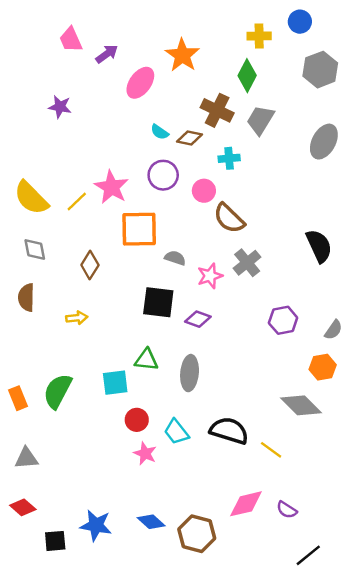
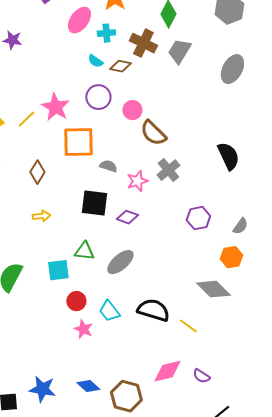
cyan cross: (229, 158) -> (106, 33), moved
yellow arrow: (77, 318) -> (41, 216), moved
gray ellipse: (190, 373) -> (120, 262), turned 44

